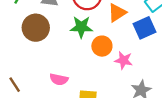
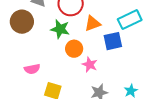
pink semicircle: (59, 79) -> (32, 69), turned -35

